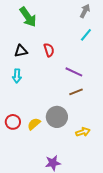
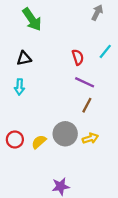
cyan line: (86, 35) -> (105, 51), moved
red semicircle: (49, 50) -> (78, 57), moved
brown line: (76, 92) -> (87, 105), turned -40
yellow arrow: (83, 132) -> (90, 138), moved

